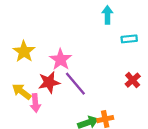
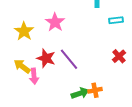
pink star: (61, 60) -> (55, 22), moved
red star: (49, 82) -> (46, 58), turned 30

